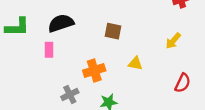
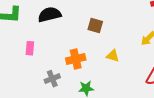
pink rectangle: (49, 50) -> (30, 48), moved

